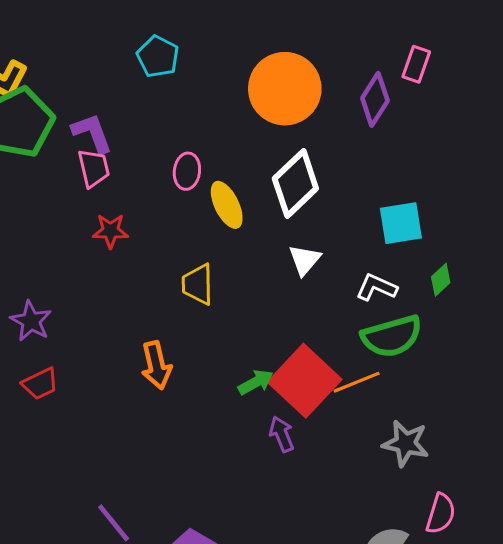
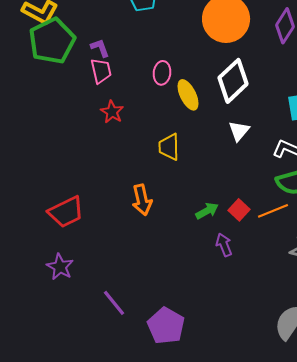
purple L-shape: (92, 133) -> (100, 48), size x0.7
red star: (110, 231) -> (112, 112), turned 30
purple star: (31, 321) -> (60, 267), moved
red square: (305, 381) -> (239, 210), size x0.5
red trapezoid: (40, 384) -> (66, 212), size x1.5

